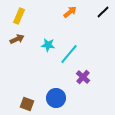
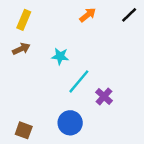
cyan line: (69, 54) -> (79, 81), moved
brown square: (27, 104) -> (24, 130), moved

